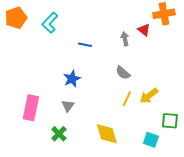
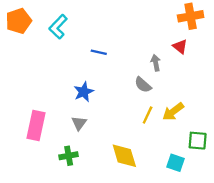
red triangle: (144, 30) -> (180, 46), moved
gray arrow: (125, 39) -> (156, 63), moved
green cross: (59, 134) -> (69, 156), turned 35

